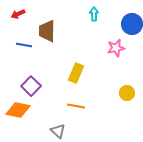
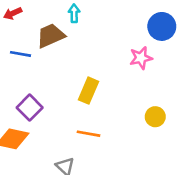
cyan arrow: (94, 14) -> (74, 13), moved
brown trapezoid: (47, 31) -> (51, 36), turned 65

